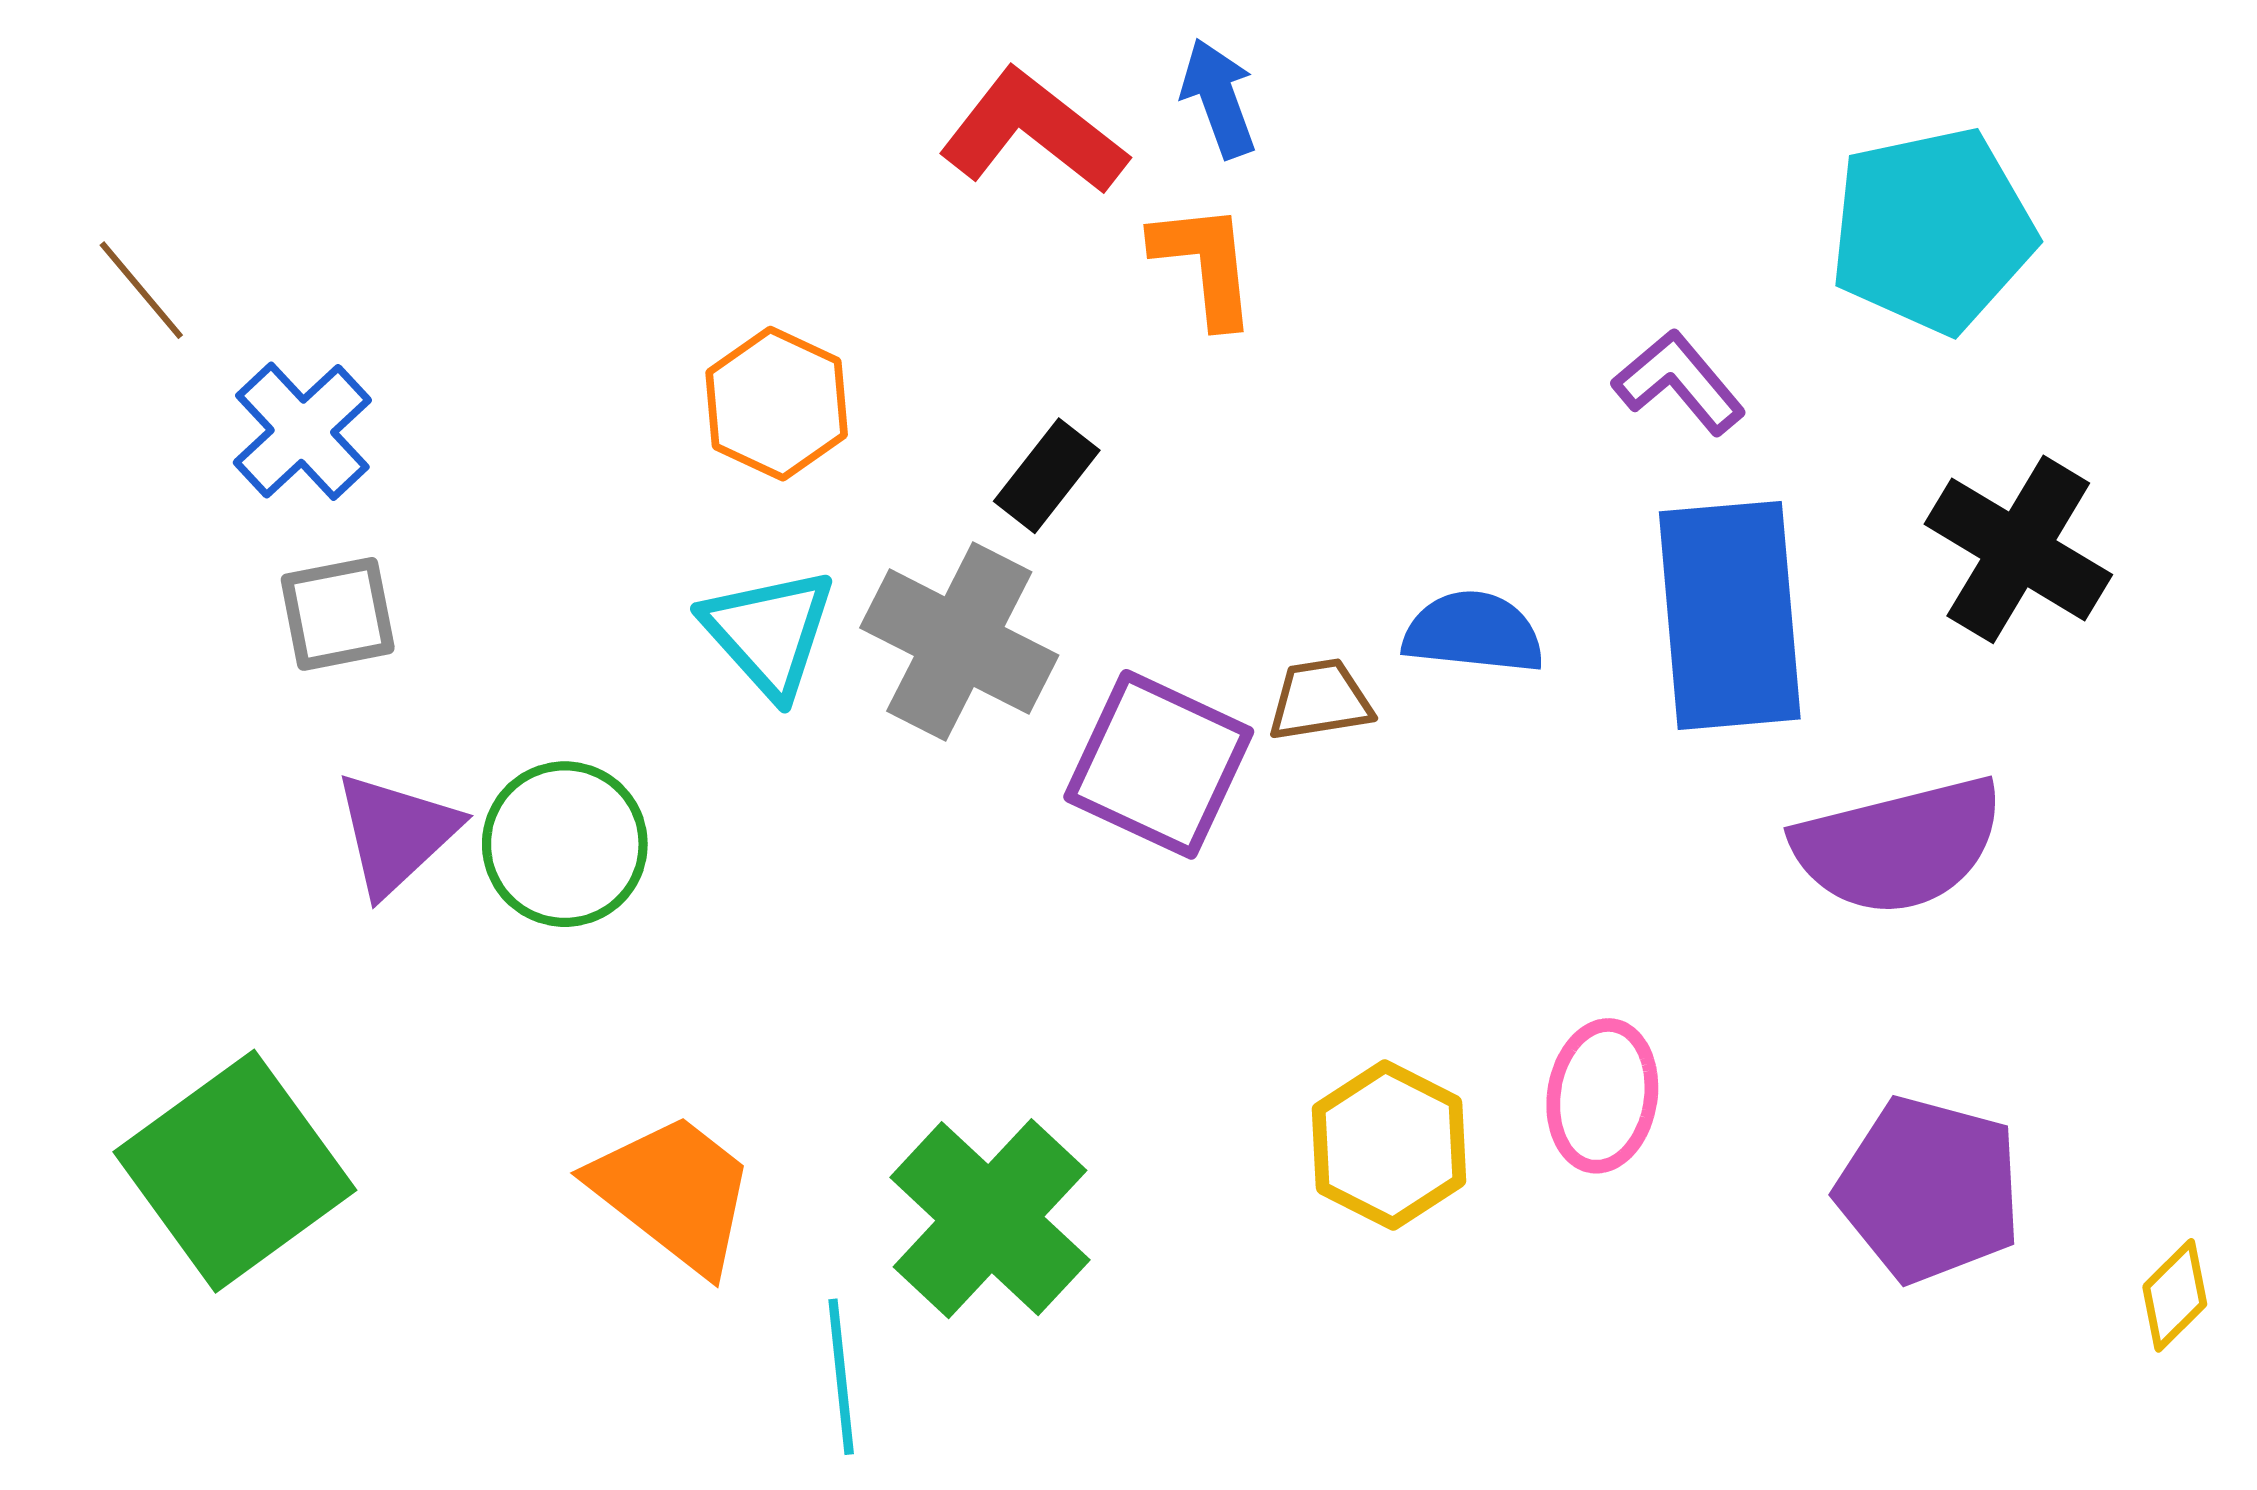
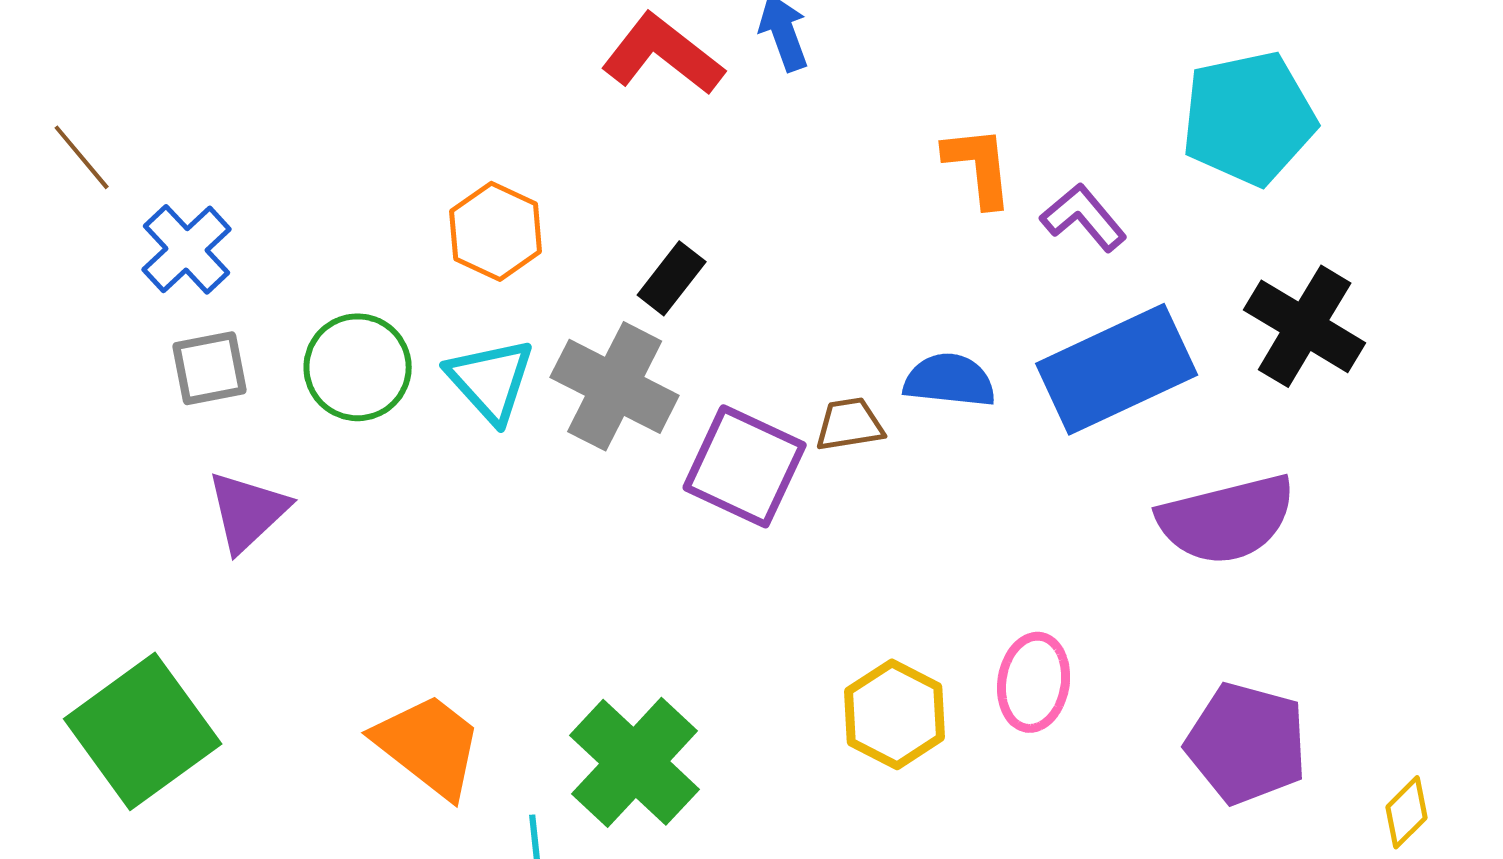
orange L-shape: (1205, 264) -> (979, 166), moved
blue rectangle: (1730, 615) -> (1117, 369), turned 70
green circle: (565, 844) -> (358, 367), moved

